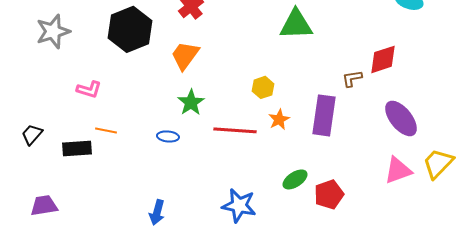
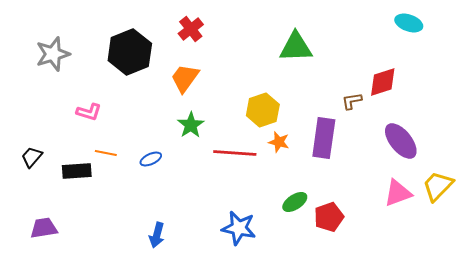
yellow hexagon: (263, 87) -> (263, 110), size x1.5
orange star: (279, 119) -> (279, 142), turned -30
blue ellipse: (168, 136) -> (151, 159), moved, turned -30

